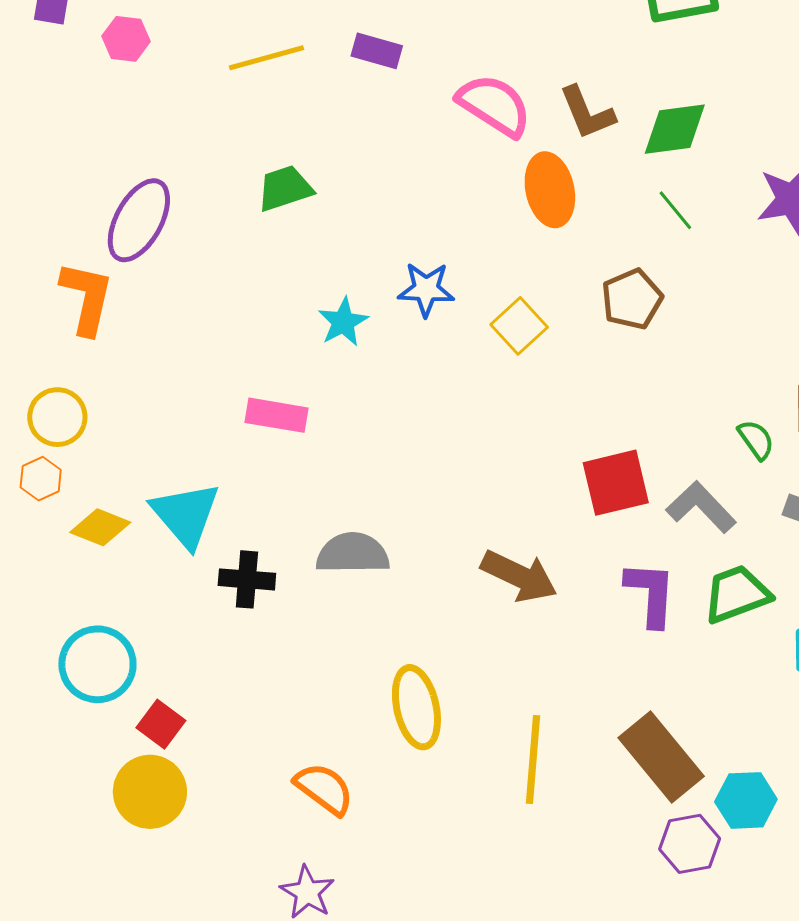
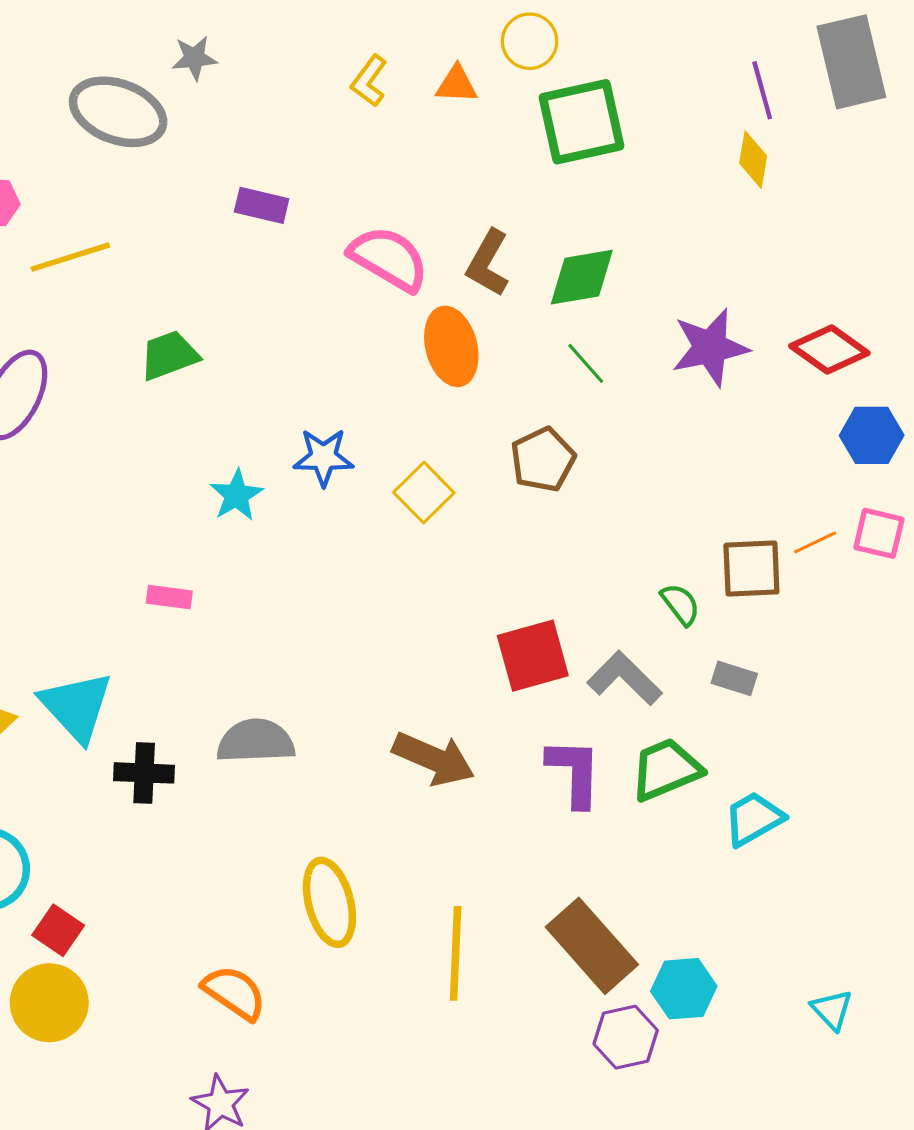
yellow line: (266, 58) -> (70, 257), moved
brown L-shape: (587, 113) -> (488, 263), turned 54
pink rectangle: (277, 415) -> (169, 597), size x0.7

